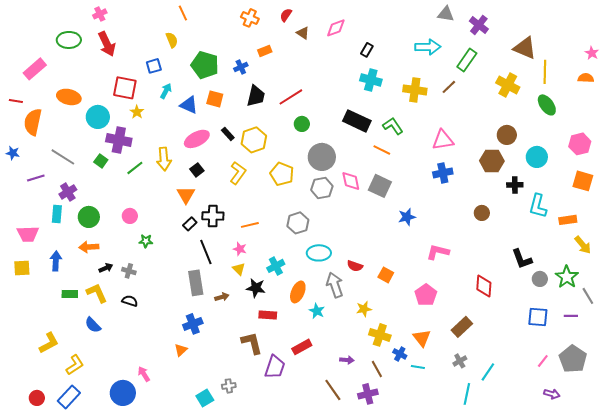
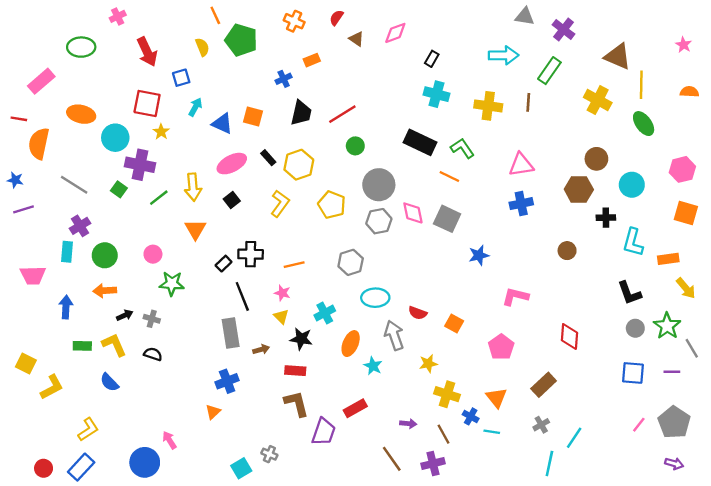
red arrow: (107, 44) -> (147, 52), moved
pink star: (592, 53) -> (684, 45), moved
green pentagon: (205, 65) -> (241, 40), moved
brown line: (449, 87) -> (528, 102), turned -42
purple line: (36, 178) -> (24, 209), moved
orange triangle: (186, 195) -> (195, 229), moved
green star: (146, 241) -> (172, 284), size x1.5
black L-shape: (522, 259) -> (629, 293), moved
yellow square: (22, 268) -> (26, 364), moved, turned 30
red rectangle: (268, 315) -> (295, 371), moved
yellow L-shape: (49, 343) -> (52, 387), moved
gray cross: (229, 386) -> (269, 454), turned 32
purple arrow: (552, 394) -> (674, 464), moved

